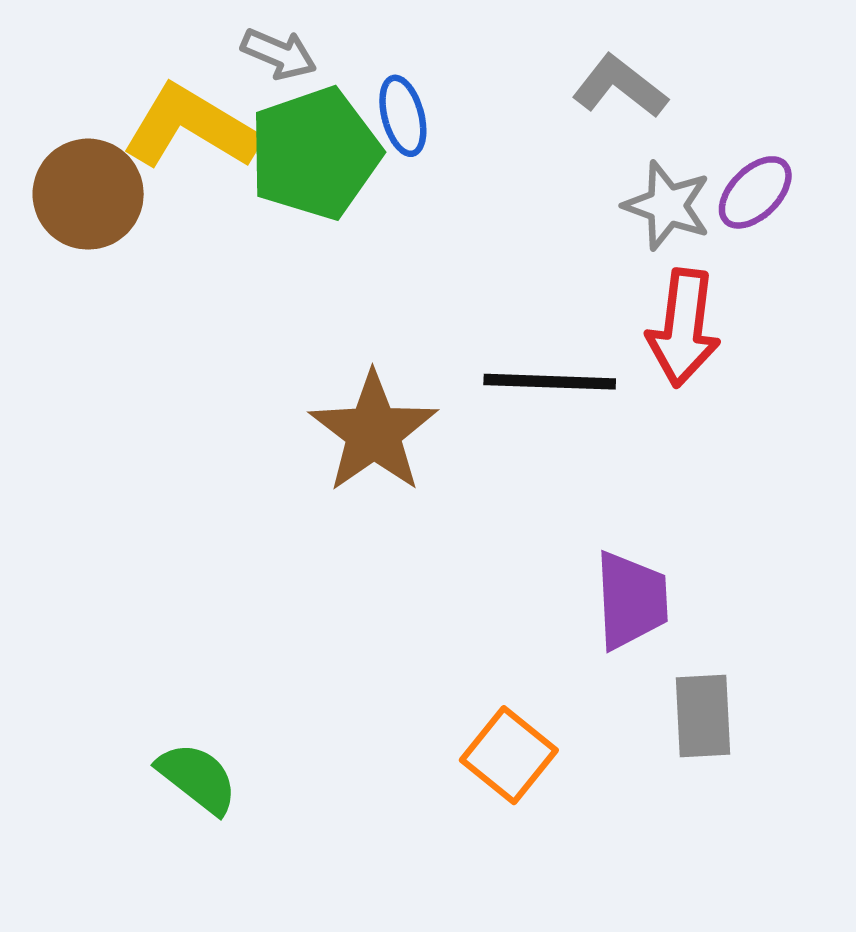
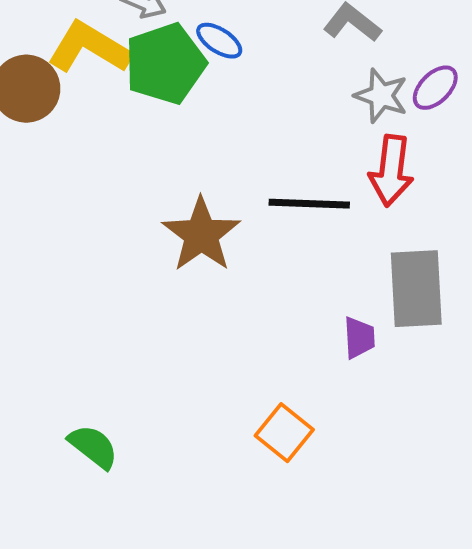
blue ellipse: (403, 116) -> (219, 41), turned -42
purple trapezoid: (631, 600) -> (359, 338), size x0.7
gray rectangle: (703, 716) -> (416, 289), moved, size x1.5

